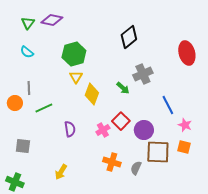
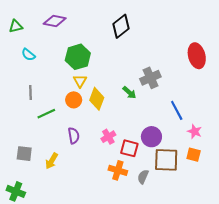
green triangle: (28, 23) -> (16, 26), moved, turned 40
black diamond: (129, 37) -> (121, 26), moved
orange circle: (15, 103) -> (74, 100), moved
red square: (121, 121) -> (129, 148), moved, turned -30
yellow arrow: (61, 172) -> (52, 161), moved

